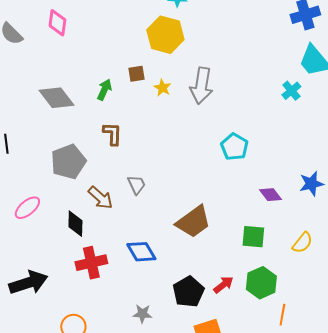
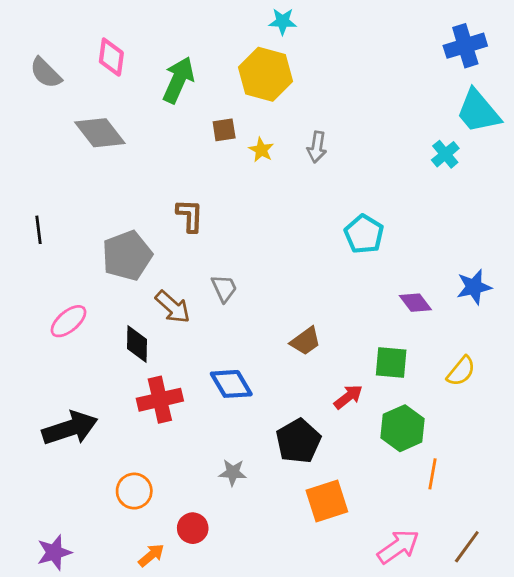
gray arrow: (201, 86) -> (317, 147), size x0.6
green arrow: (104, 90) -> (178, 80), moved, size x1.5
gray diamond: (56, 98) -> (100, 133), moved
brown trapezoid: (193, 222) -> (305, 341), size x0.6
red arrow: (223, 285) -> (348, 397), moved

